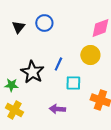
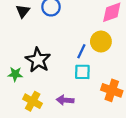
blue line: (58, 64) -> (81, 51), moved
yellow cross: (14, 110) -> (33, 101), moved

